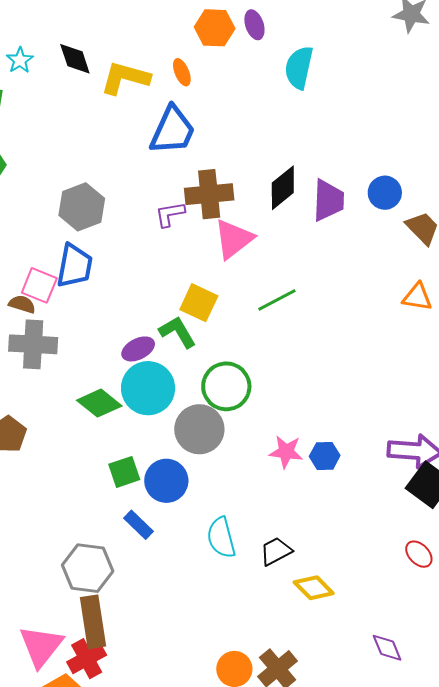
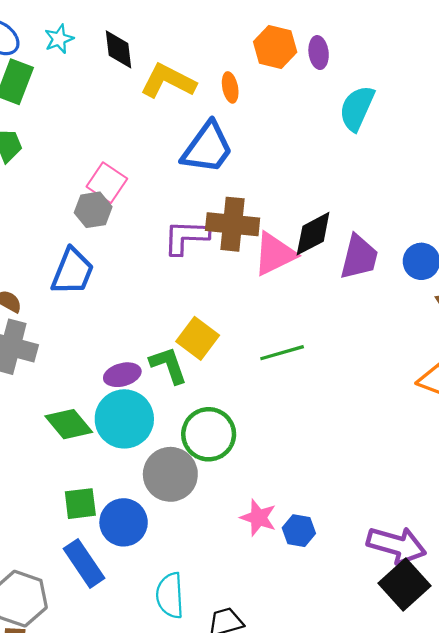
gray hexagon: (82, 207) -> (93, 210), size x0.7
purple L-shape: (170, 214) -> (186, 237), size x1.4
pink triangle: (234, 239) -> (275, 254), moved
pink square: (39, 285) -> (107, 183), moved
blue rectangle: (139, 525) -> (84, 563), size x1.4

